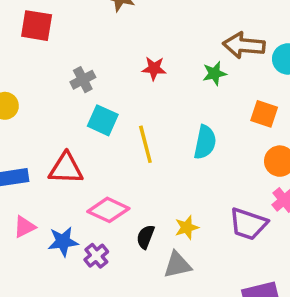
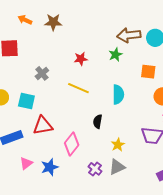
cyan square: (103, 120) -> (26, 101), moved
yellow line: (145, 144) -> (78, 88), moved, turned -40
pink diamond: (108, 210) -> (72, 144), turned -65
black semicircle: (146, 237) -> (98, 122), moved
purple cross: (96, 256) -> (95, 169), moved

